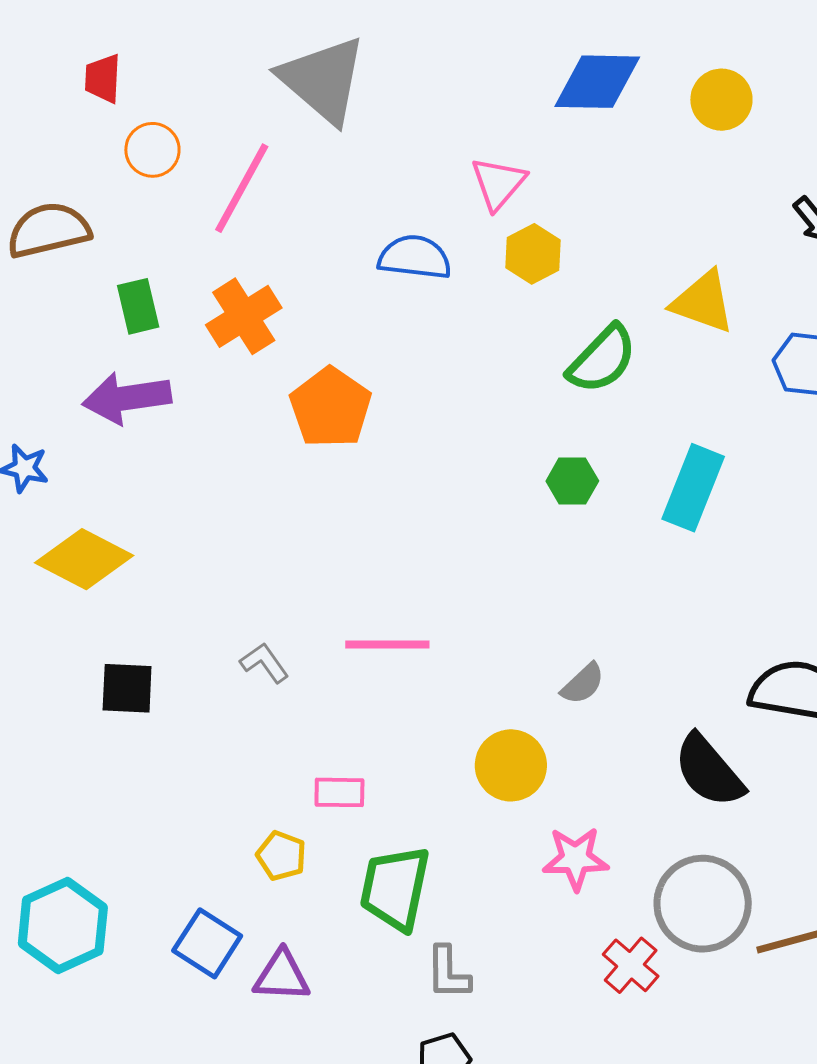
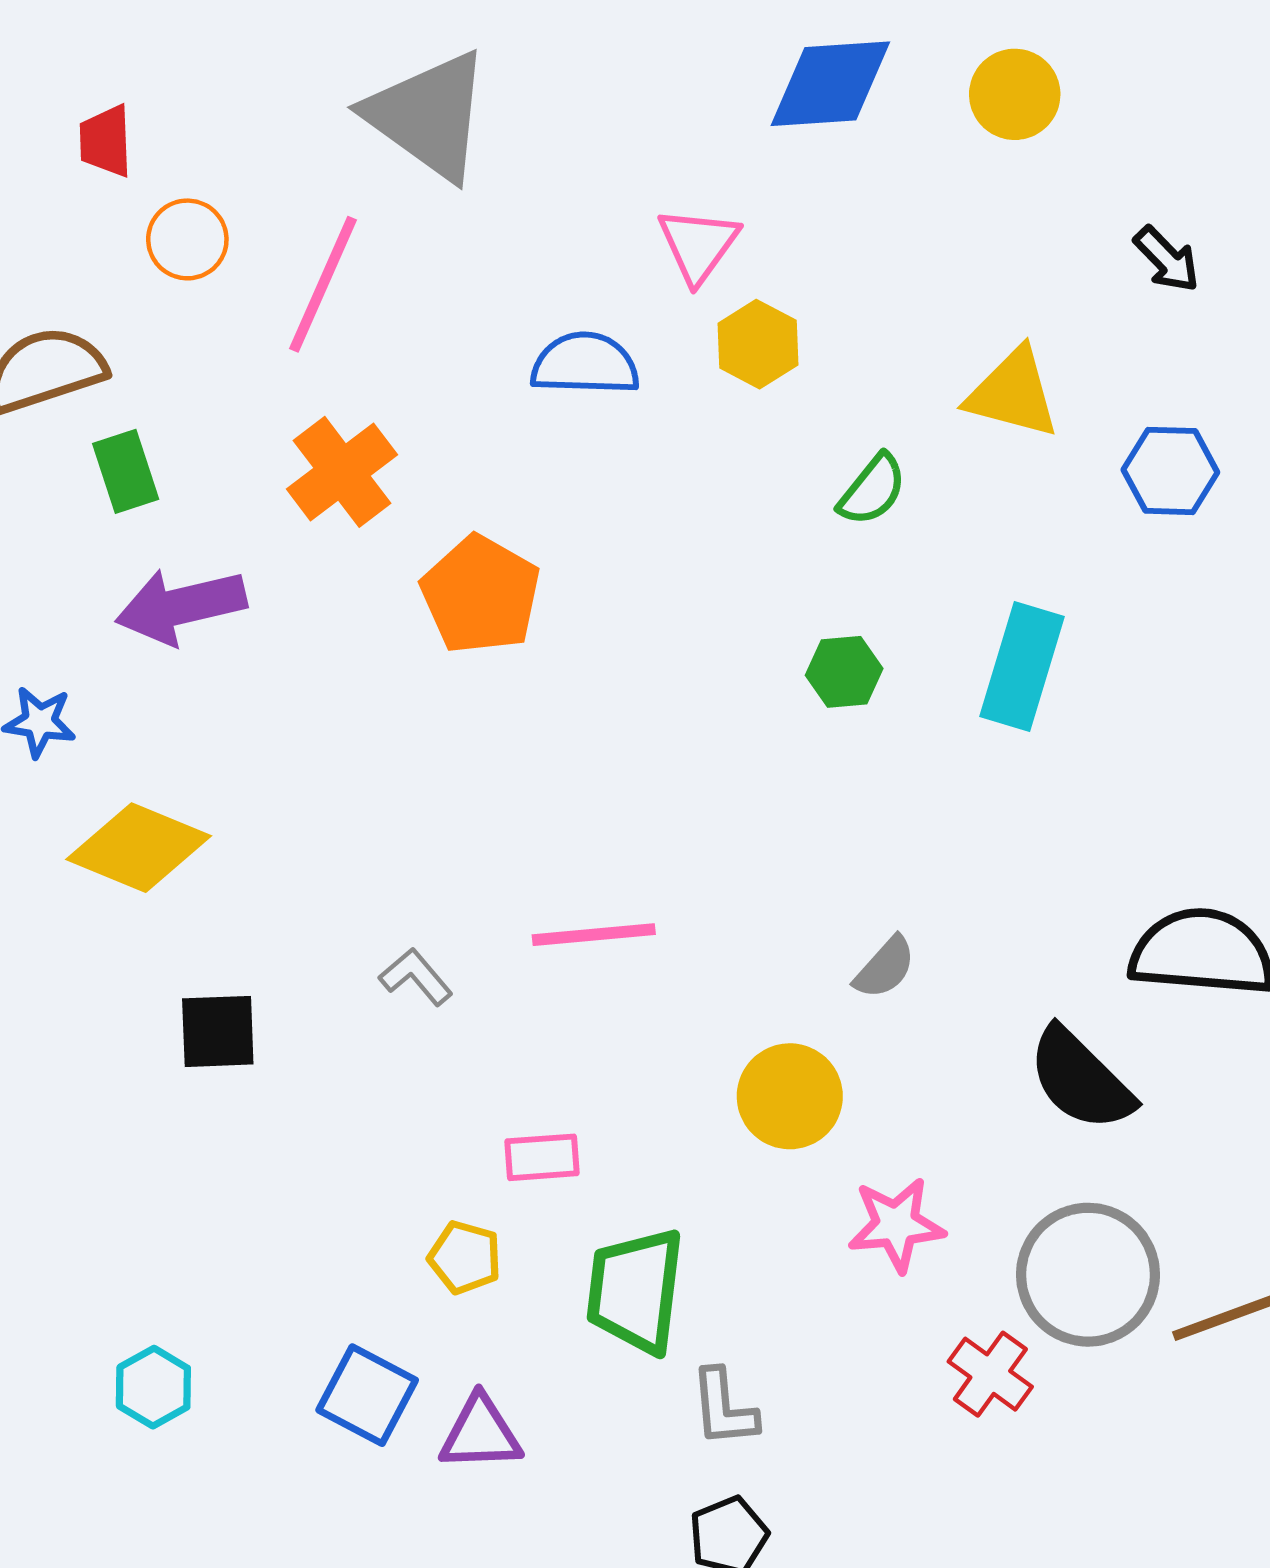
green rectangle: (138, 306) -> (126, 471), moved
green semicircle: (602, 359) -> (872, 490), size x0.7
cyan hexagon: (63, 926) -> (153, 1387), size x0.6

